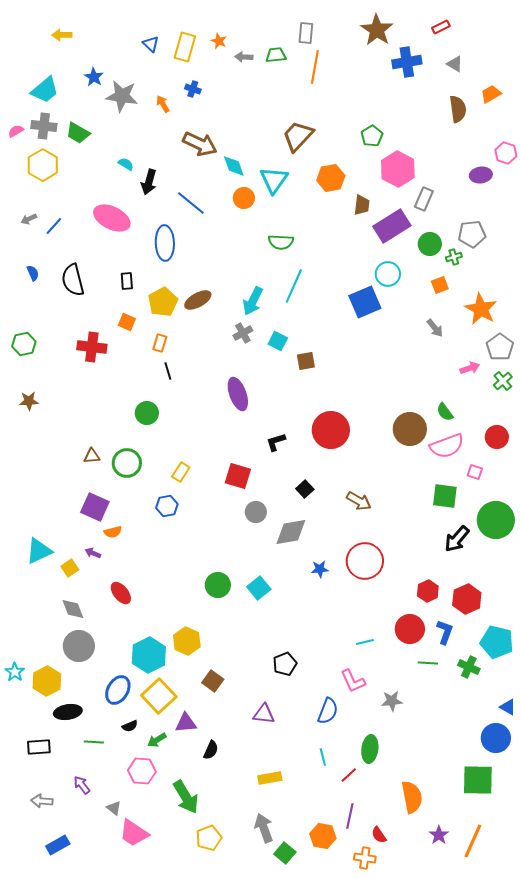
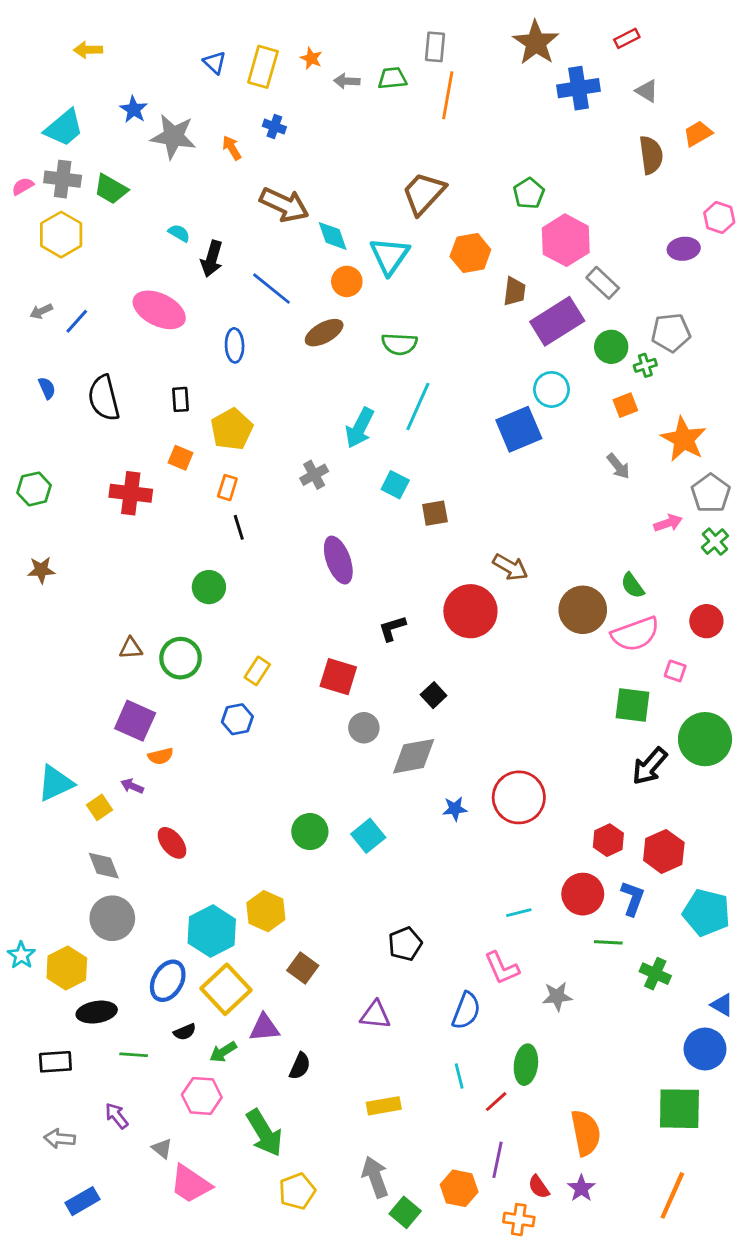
gray rectangle: (424, 199) -> (603, 283), turned -70
blue ellipse: (165, 243) -> (235, 345), size x0.7
brown ellipse: (198, 300) -> (324, 333), moved
gray cross: (243, 333) -> (314, 475), moved
brown arrow: (359, 501) -> (510, 567), moved
green cross: (469, 667) -> (655, 974), moved
purple star: (439, 835) -> (581, 1188), moved

